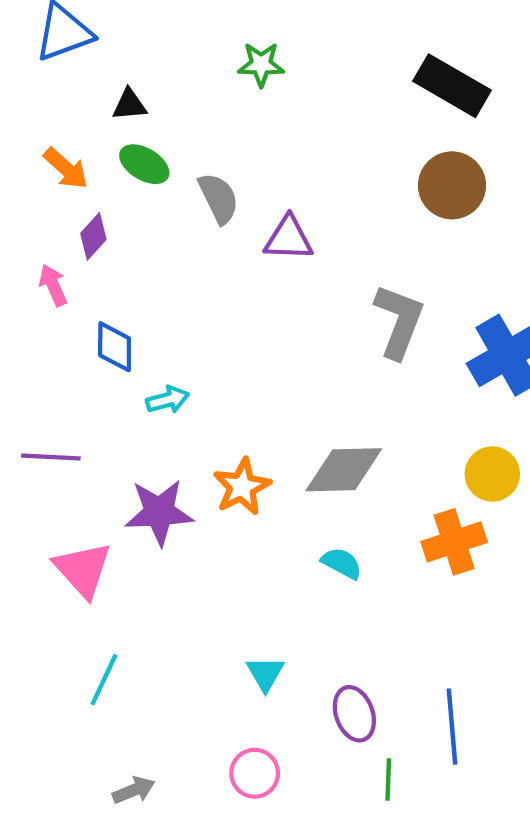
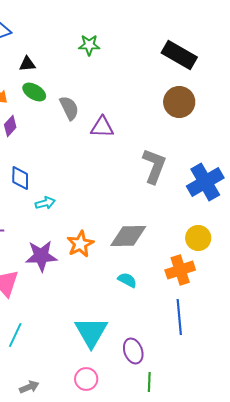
cyan triangle: (265, 673) -> (91, 332), size x1.8
blue line: (452, 727) -> (179, 317), moved

